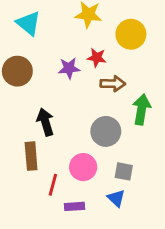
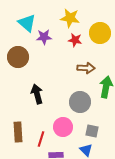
red star: (97, 58) -> (75, 40), moved
purple star: (69, 68) -> (44, 37), moved
brown rectangle: (31, 156) -> (18, 132), moved

